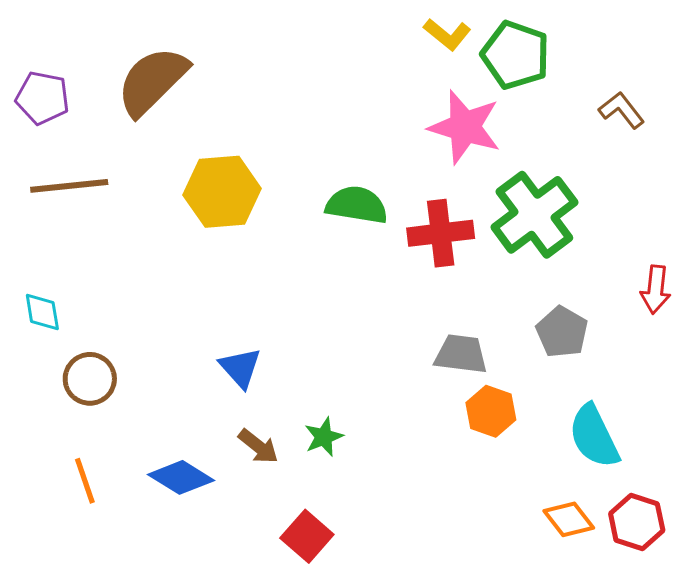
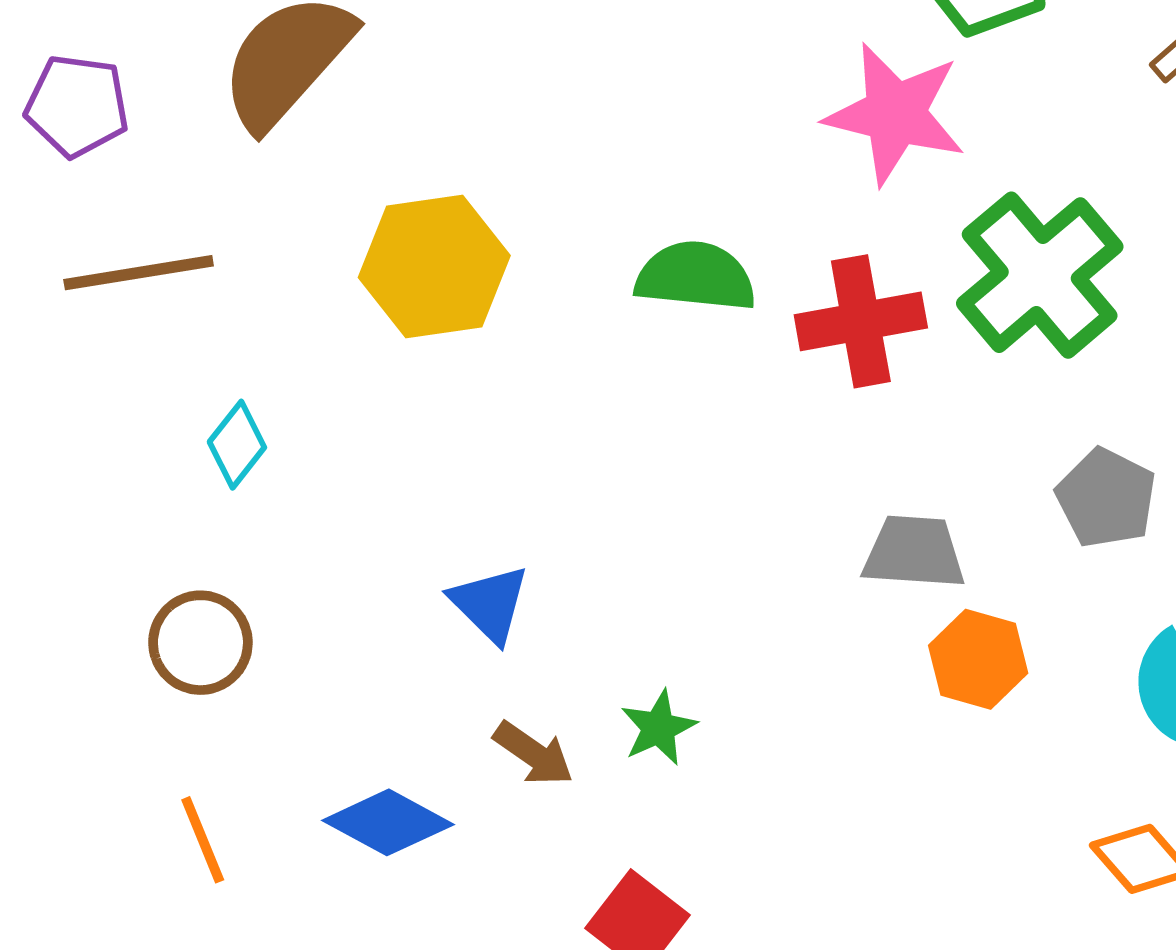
cyan diamond: (42, 312) -> (237, 445), moved, turned 51

